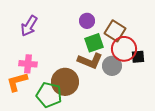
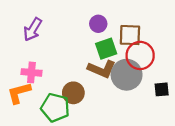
brown square: (115, 31) -> (130, 35), turned -30
black square: (138, 57) -> (162, 89), moved
gray circle: (112, 66) -> (127, 75), size x1.4
brown circle: (65, 82) -> (73, 93), size x0.7

